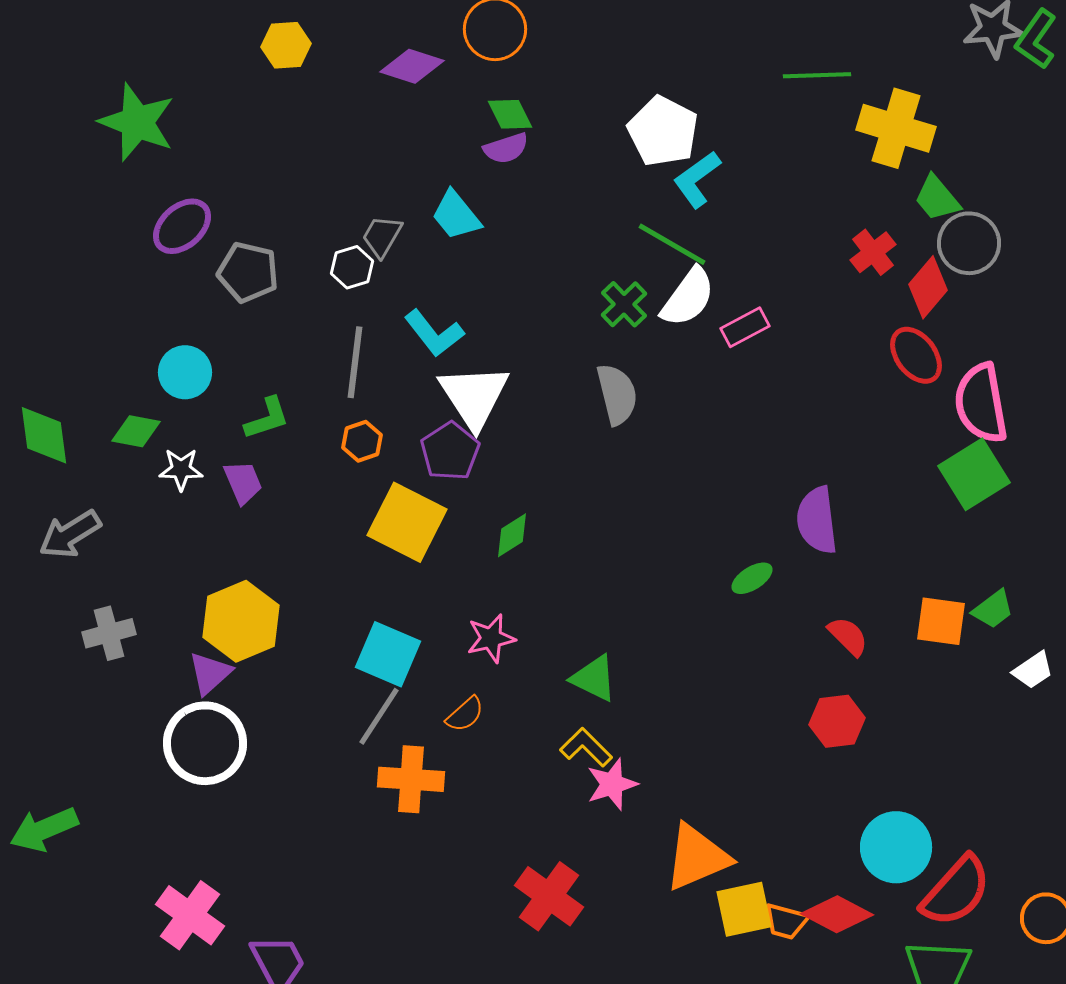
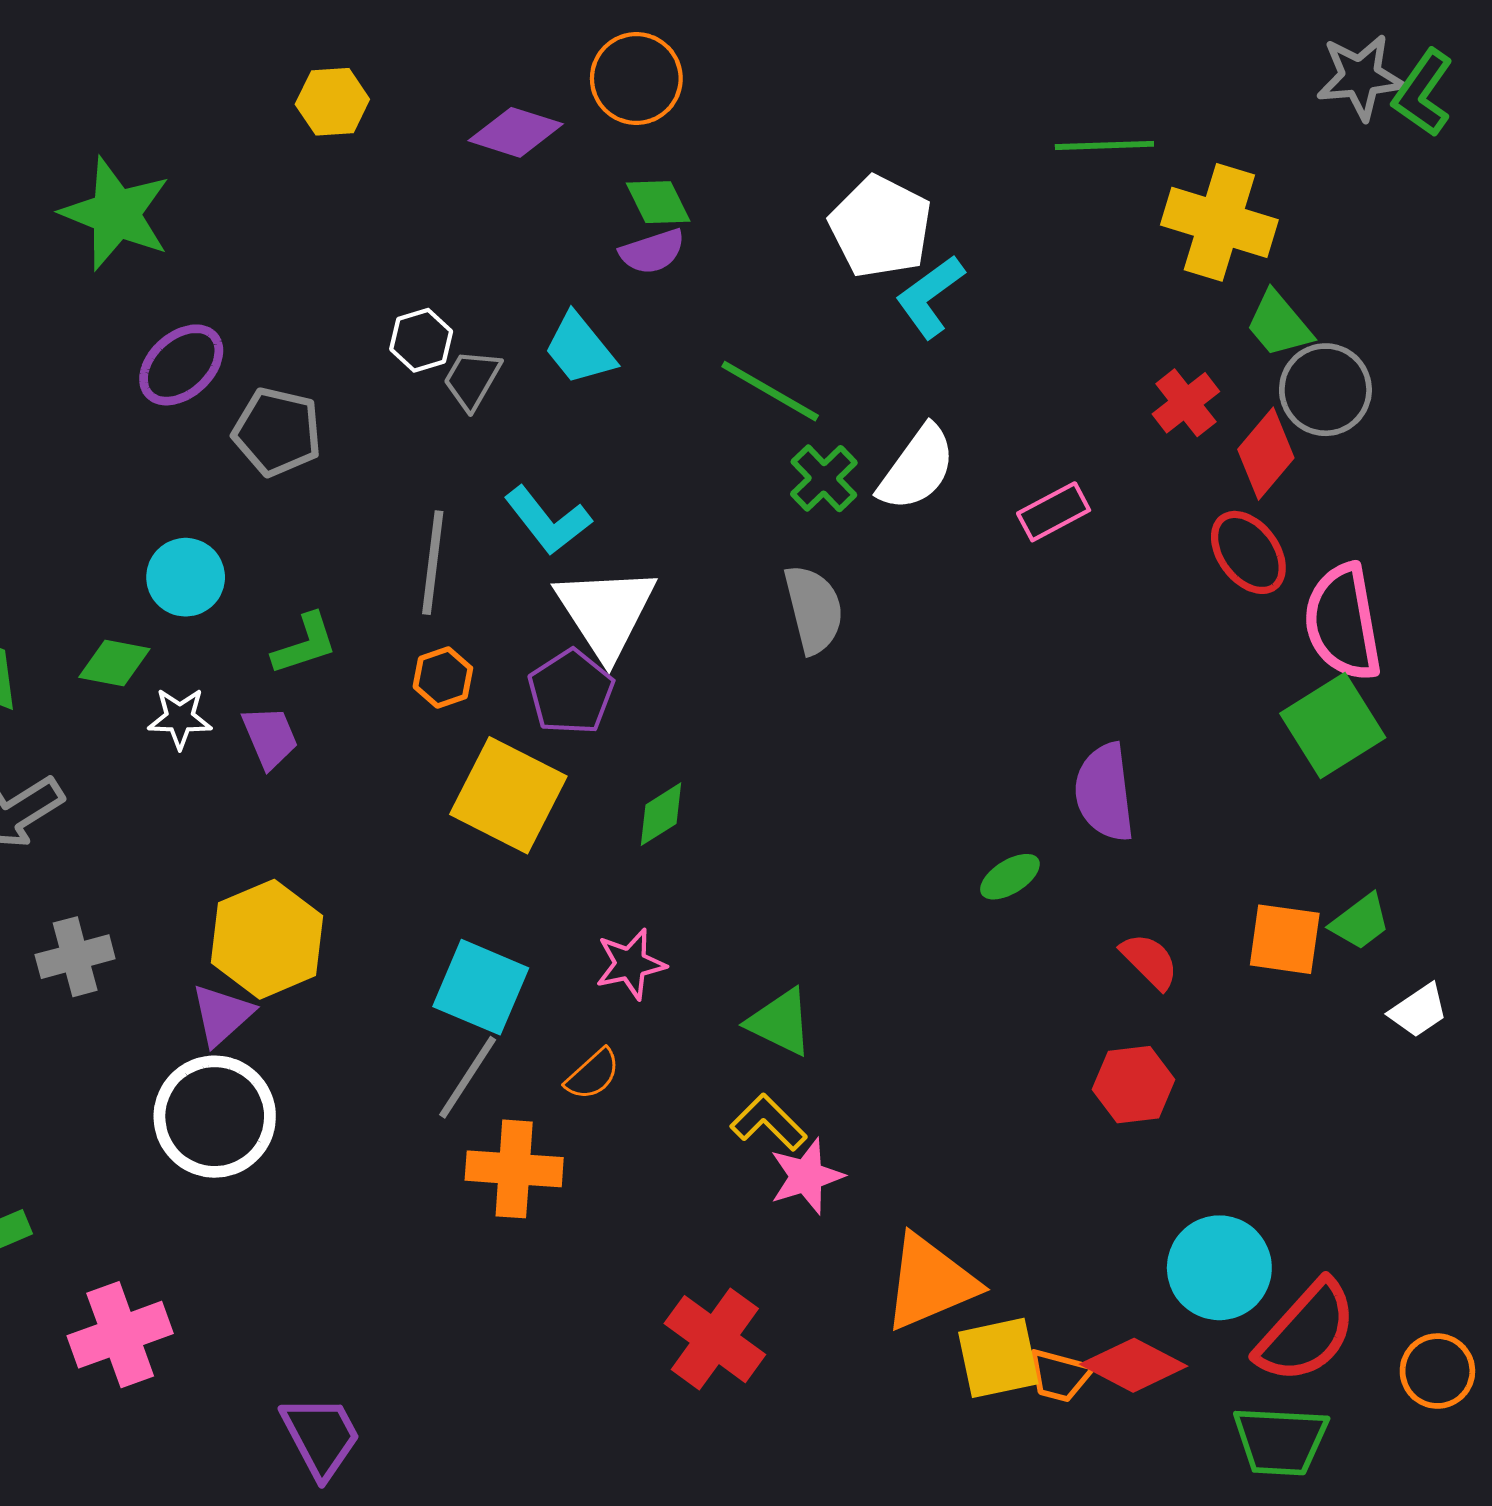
green line: (672, 244) -> (770, 391), moved
white hexagon: (352, 267) -> (421, 340), moved
pink rectangle: (745, 327) -> (1054, 512), moved
pink cross: (190, 915) -> (120, 1335), moved, turned 34

